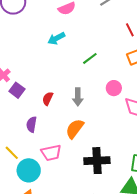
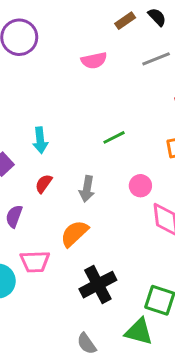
cyan arrow: (56, 38) -> (40, 140), moved, turned -78
black cross: (97, 161) -> (98, 285), turned -35

